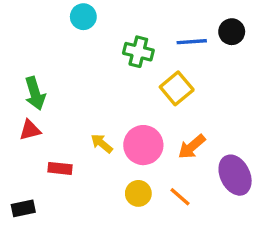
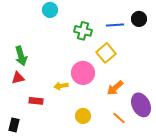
yellow arrow: (102, 143) -> (61, 86), turned -48
pink circle: (143, 145) -> (83, 73), moved
orange line: (180, 197) -> (119, 118), moved
black rectangle: (23, 208) -> (14, 125), turned -64

